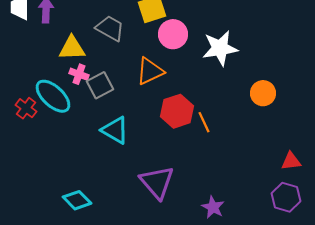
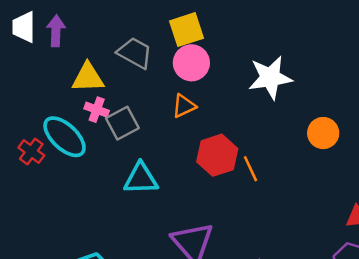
pink circle: (173, 34) -> (191, 63), moved
orange triangle: (150, 71) -> (184, 106), size x0.7
cyan triangle: (115, 130) -> (141, 179), turned -32

